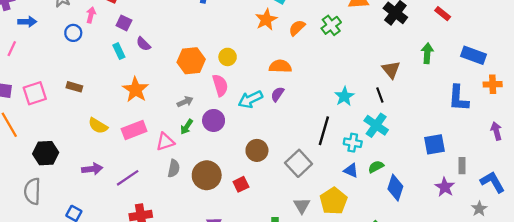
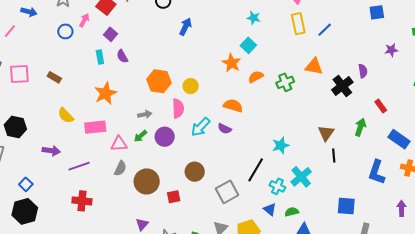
red rectangle: (443, 14) -> (381, 106), moved
orange star: (266, 20) -> (232, 63), turned -30
purple semicircle: (277, 94) -> (225, 129), turned -112
black line: (380, 95) -> (334, 155), moved
cyan arrow: (250, 99) -> (200, 127), turned -35

